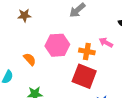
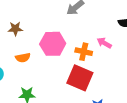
brown star: (24, 15) -> (15, 29), moved
orange semicircle: (30, 59) -> (23, 58), turned 120

